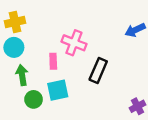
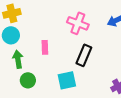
pink cross: (74, 43) -> (78, 23), moved
cyan square: (58, 90) -> (67, 80), moved

